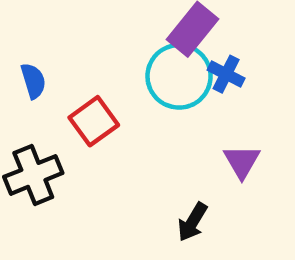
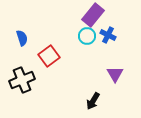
cyan circle: (179, 76) -> (87, 36), size x0.6

